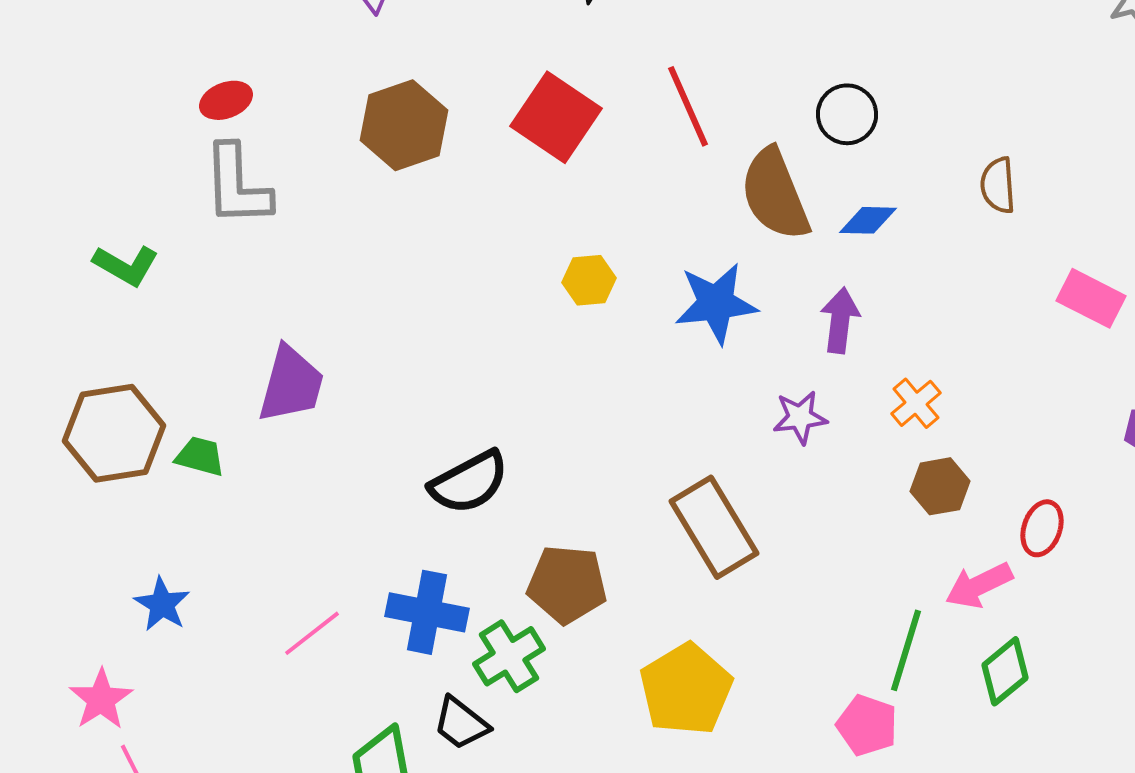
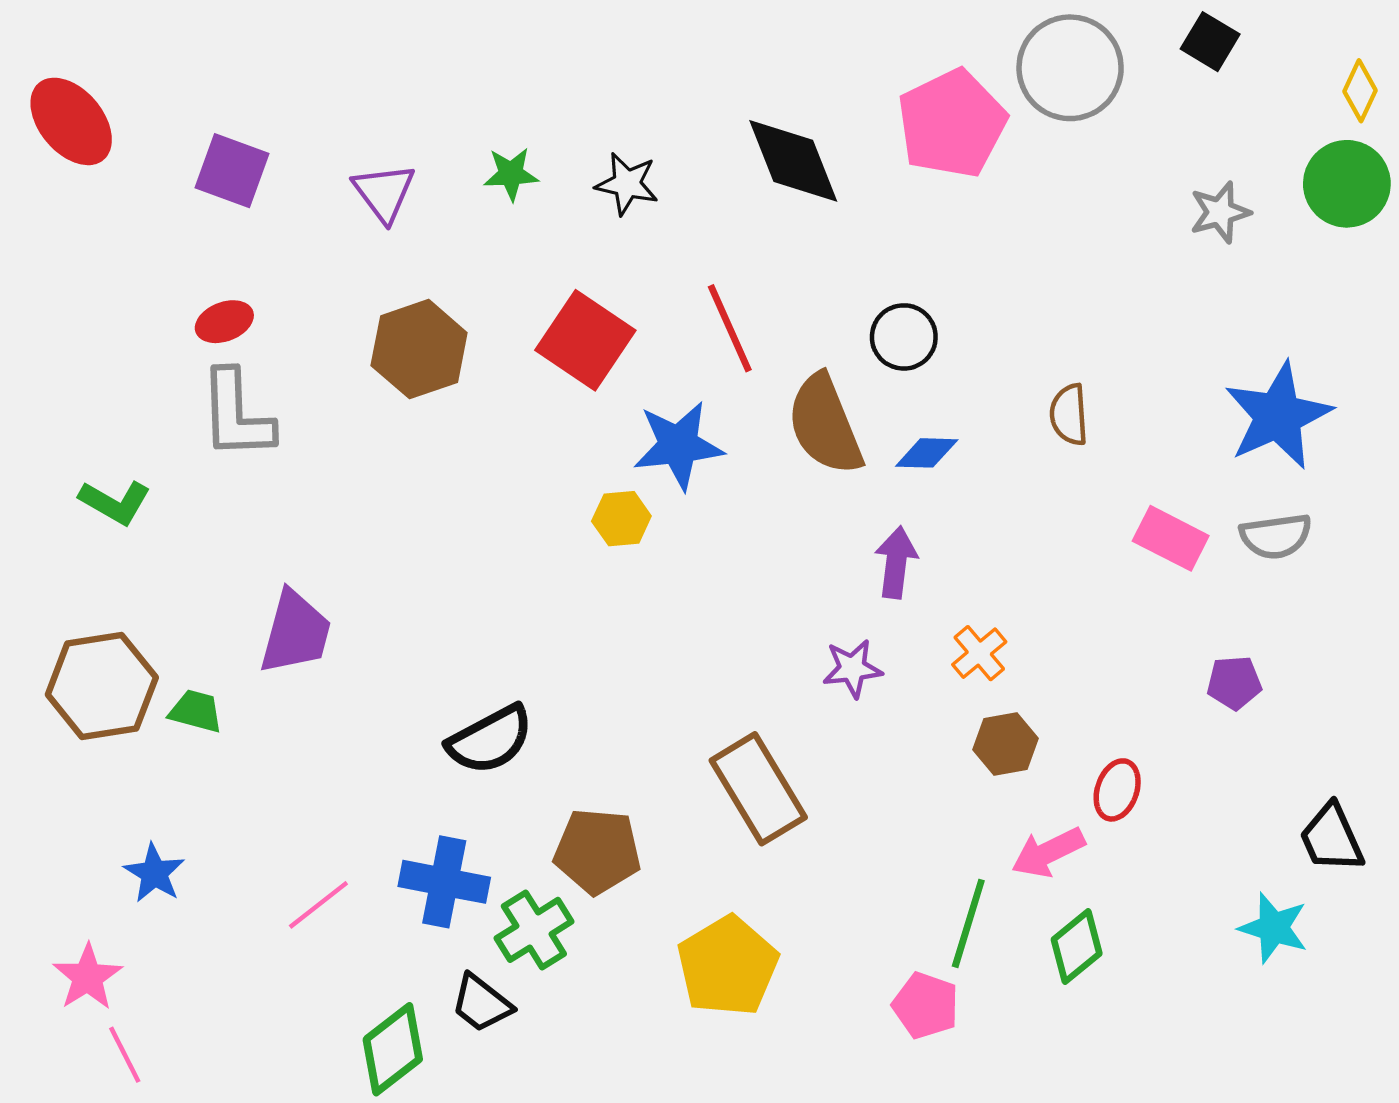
blue star: (716, 303) -> (678, 445), moved

